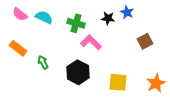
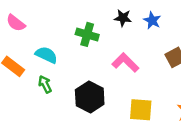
cyan semicircle: (44, 17) -> (46, 55), moved
black star: (108, 18) -> (123, 18), moved
pink L-shape: (91, 42) -> (125, 63), moved

